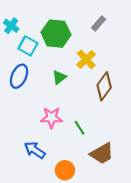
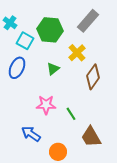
gray rectangle: (99, 24) -> (88, 21), size x1.6
brown trapezoid: (102, 153) -> (91, 137), turned 90

